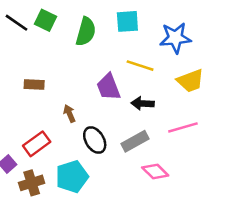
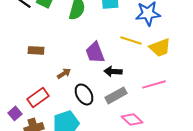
yellow line: (140, 66) -> (131, 40), moved
black arrow: (143, 103) -> (113, 71), moved
brown arrow: (69, 114) -> (64, 73), turned 80

